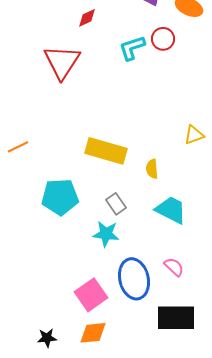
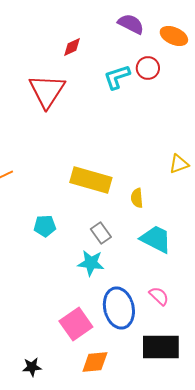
cyan pentagon: (60, 197) -> (45, 226), size x0.6
orange diamond: (93, 333) -> (95, 362), moved

